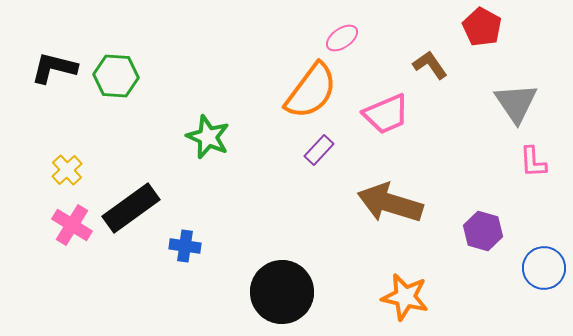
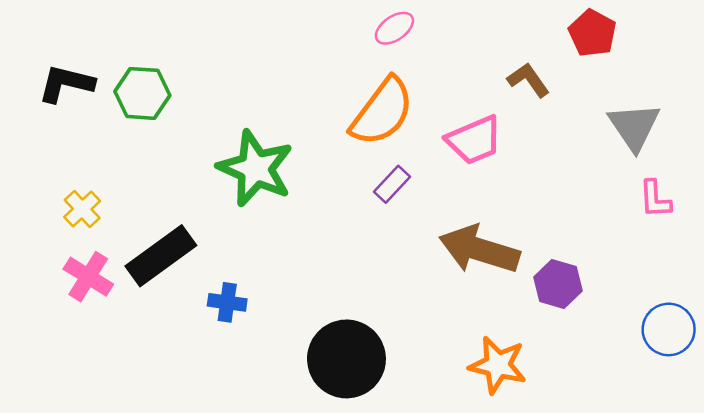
pink ellipse: (342, 38) -> (394, 28), moved
green star: (208, 137) -> (255, 168), size x1.4
purple hexagon: (483, 231) -> (558, 284), moved

